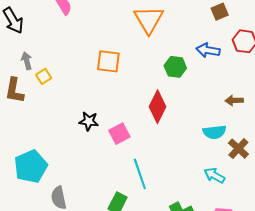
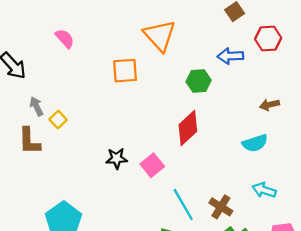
orange square: (108, 61) -> (125, 71), moved
red diamond: (157, 107) -> (188, 128), turned 32
brown cross: (238, 149) -> (221, 207), moved

